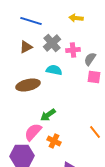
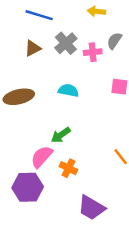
gray semicircle: (90, 59) -> (114, 41), moved
cyan semicircle: (54, 70) -> (68, 90), moved
brown ellipse: (28, 85) -> (19, 97), moved

